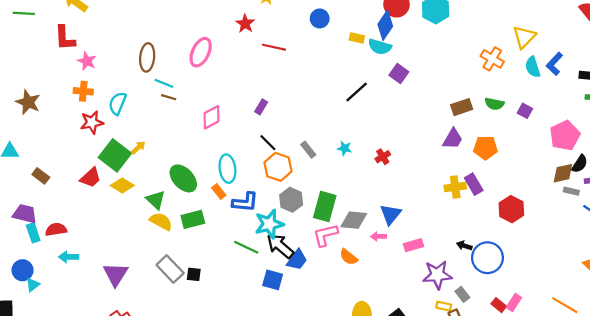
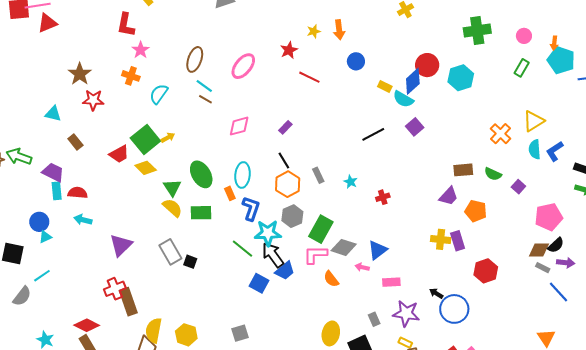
red star: (92, 122) -> (93, 100), moved
blue L-shape: (245, 202) -> (251, 208), turned -90
gray rectangle: (462, 294) -> (374, 319), moved

